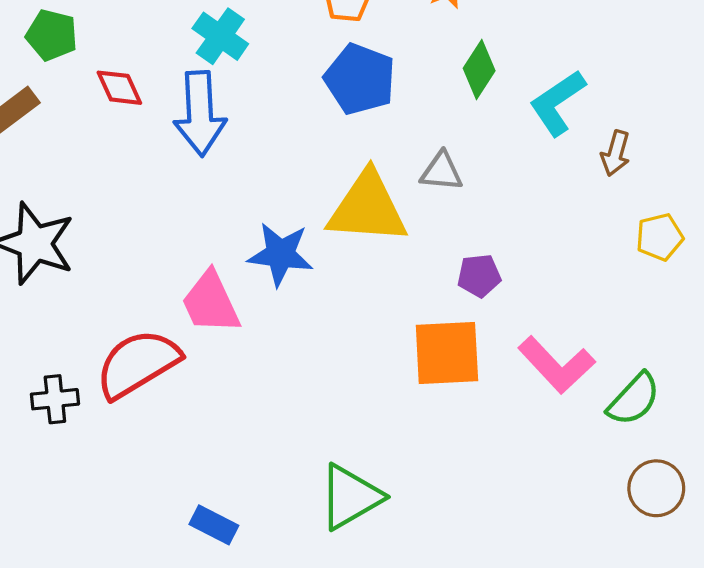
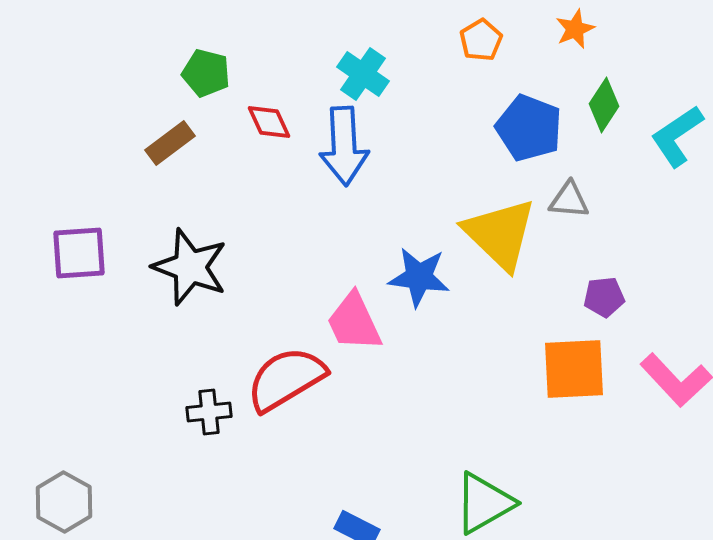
blue pentagon: (360, 79) -> (529, 128), moved
yellow triangle: (367, 208) -> (500, 234), turned 40

